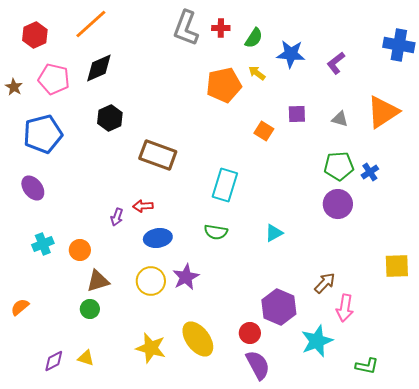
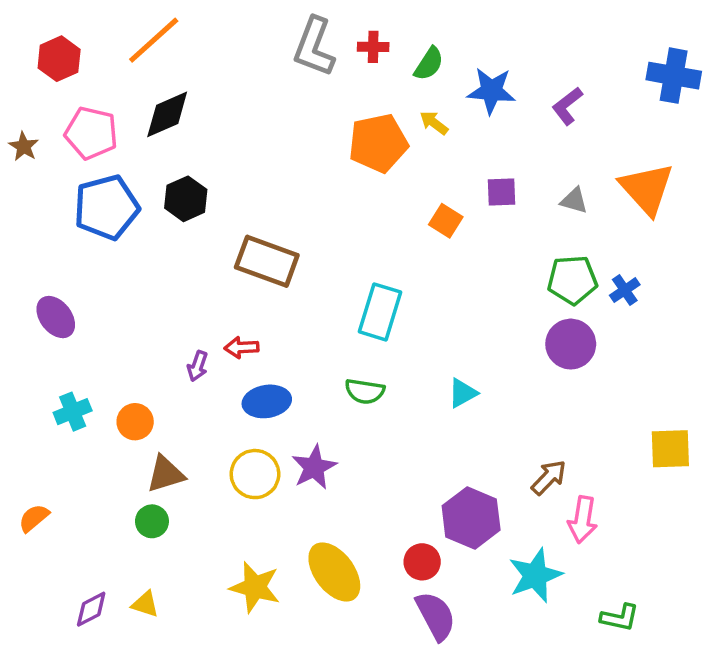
orange triangle: (383, 112) -> (647, 189), turned -39
blue pentagon: (43, 134) -> (106, 207), moved

